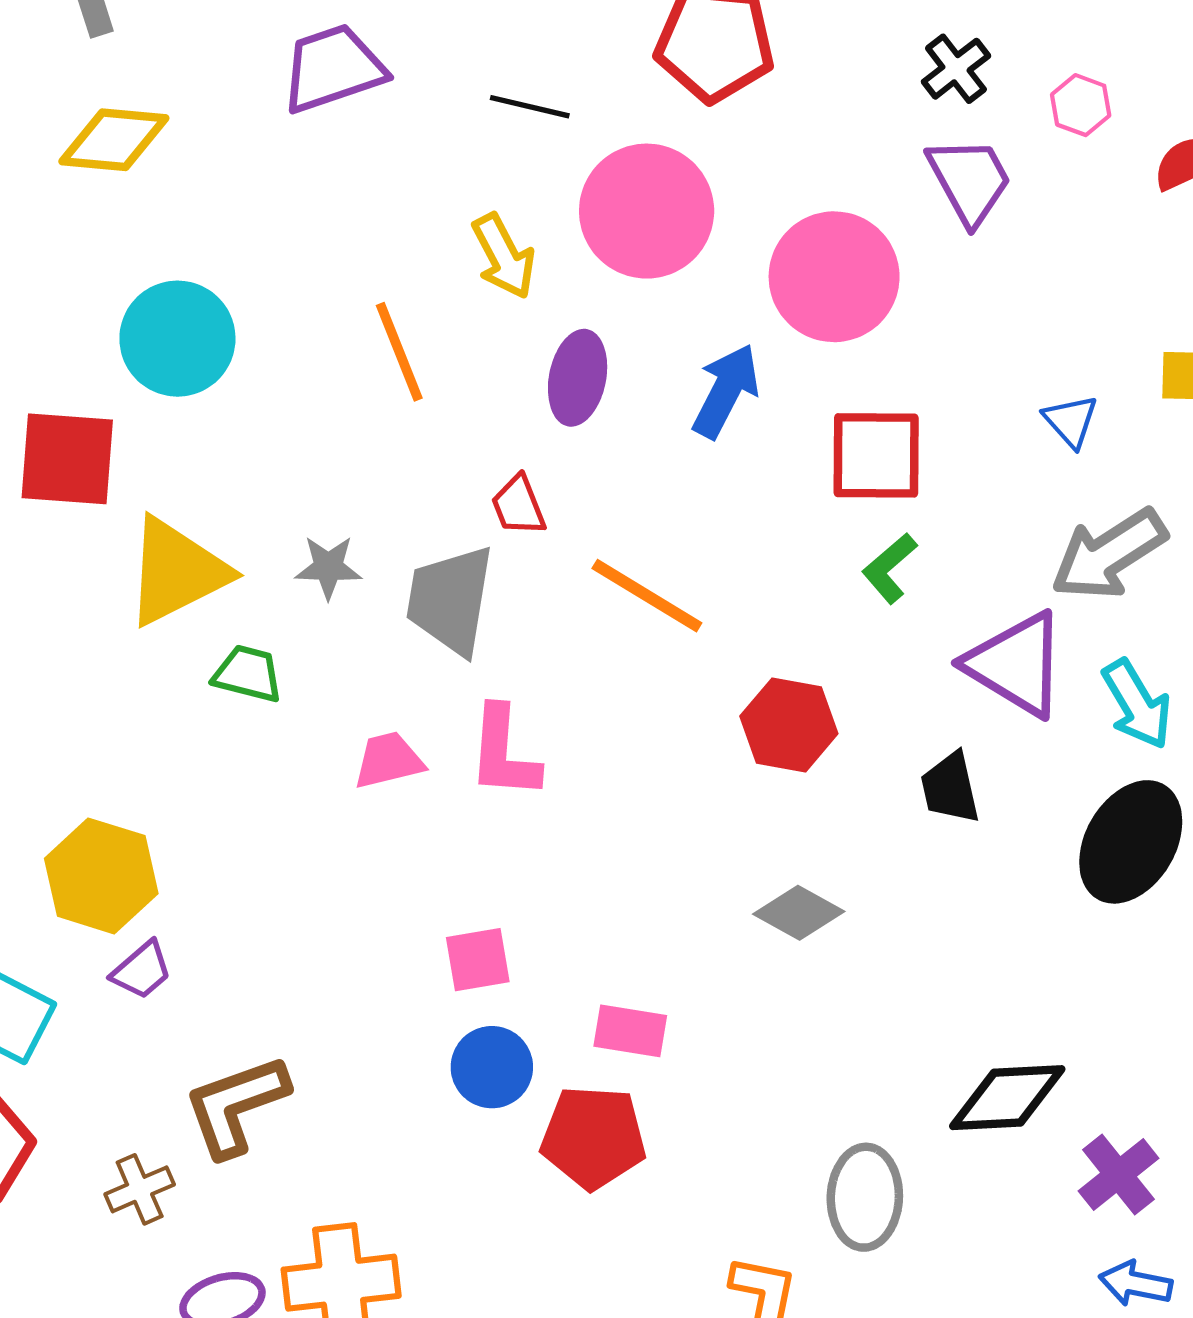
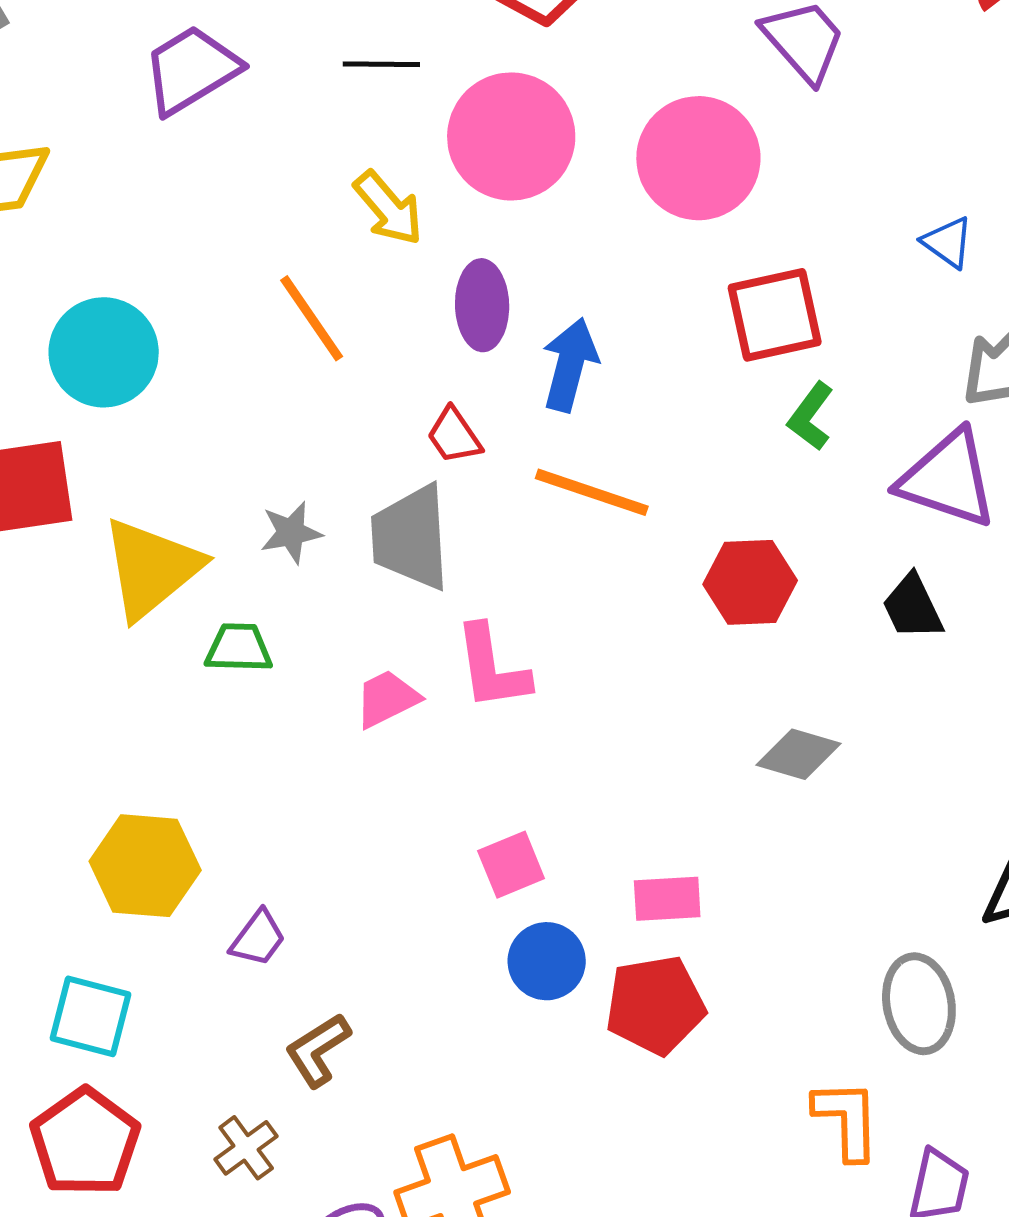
blue arrow: (726, 391) -> (570, 365), moved
purple trapezoid: (142, 970) -> (258, 938), moved
brown L-shape: (236, 1105) -> (318, 1050), size x0.7

